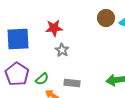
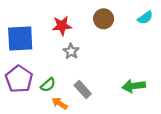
brown circle: (106, 18) -> (104, 19), moved
gray rectangle: (72, 83) -> (83, 89), turned 42

